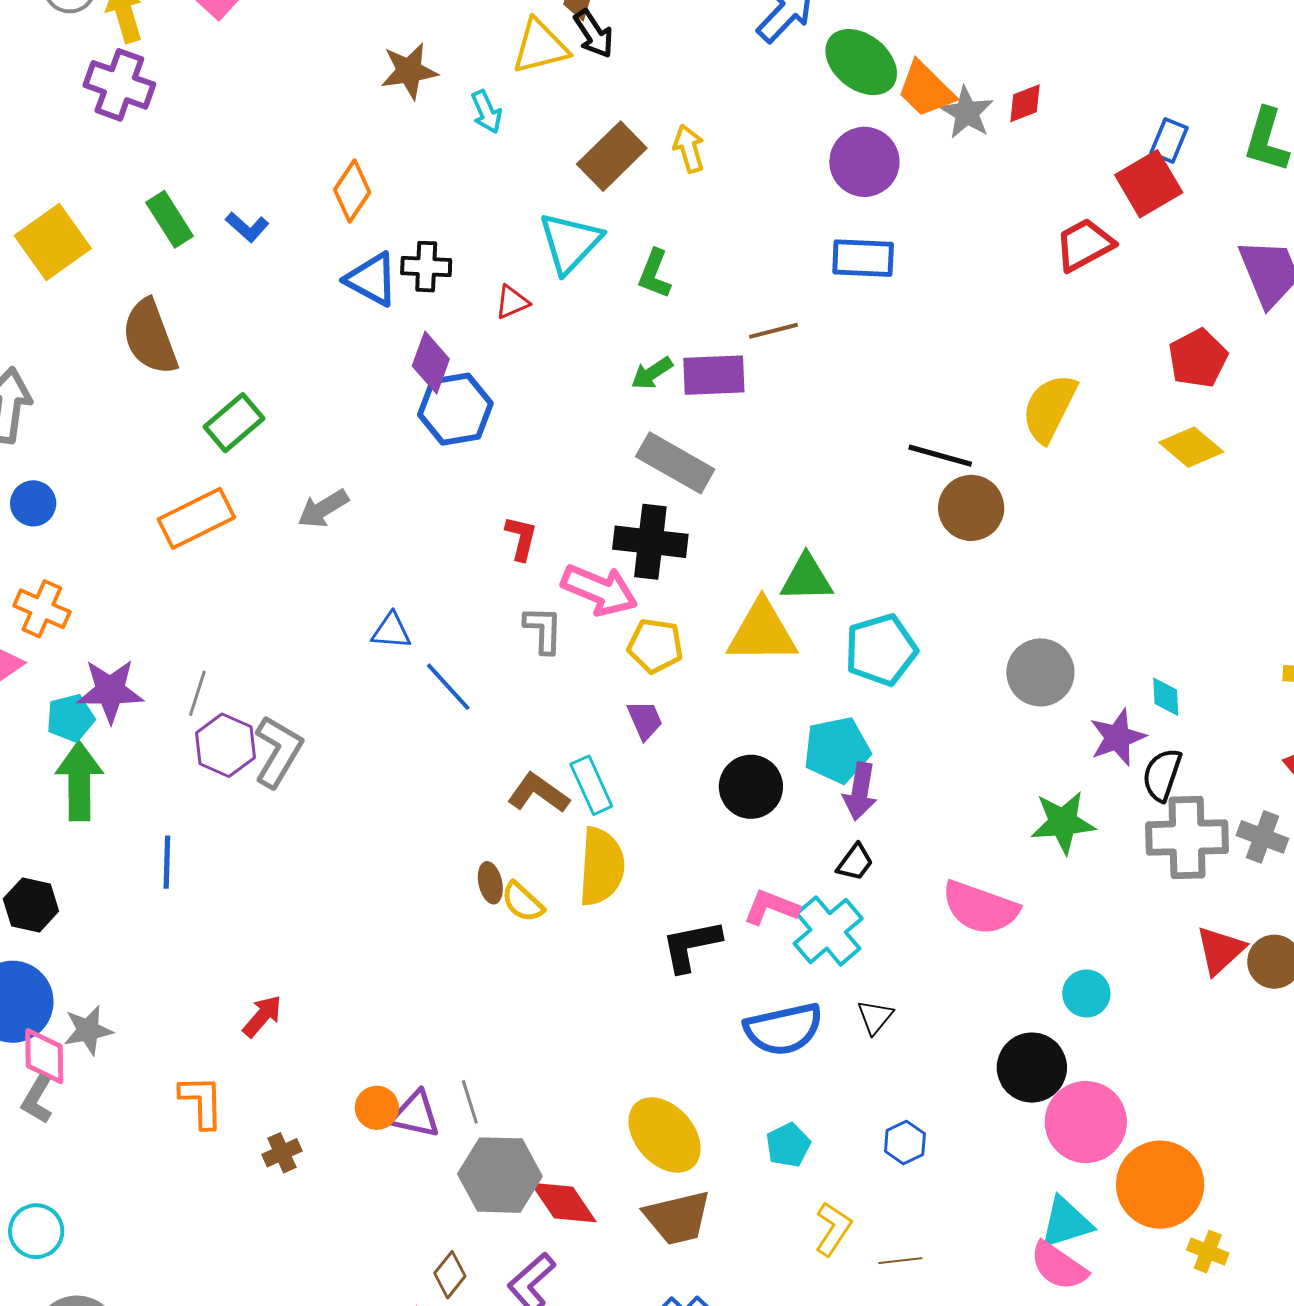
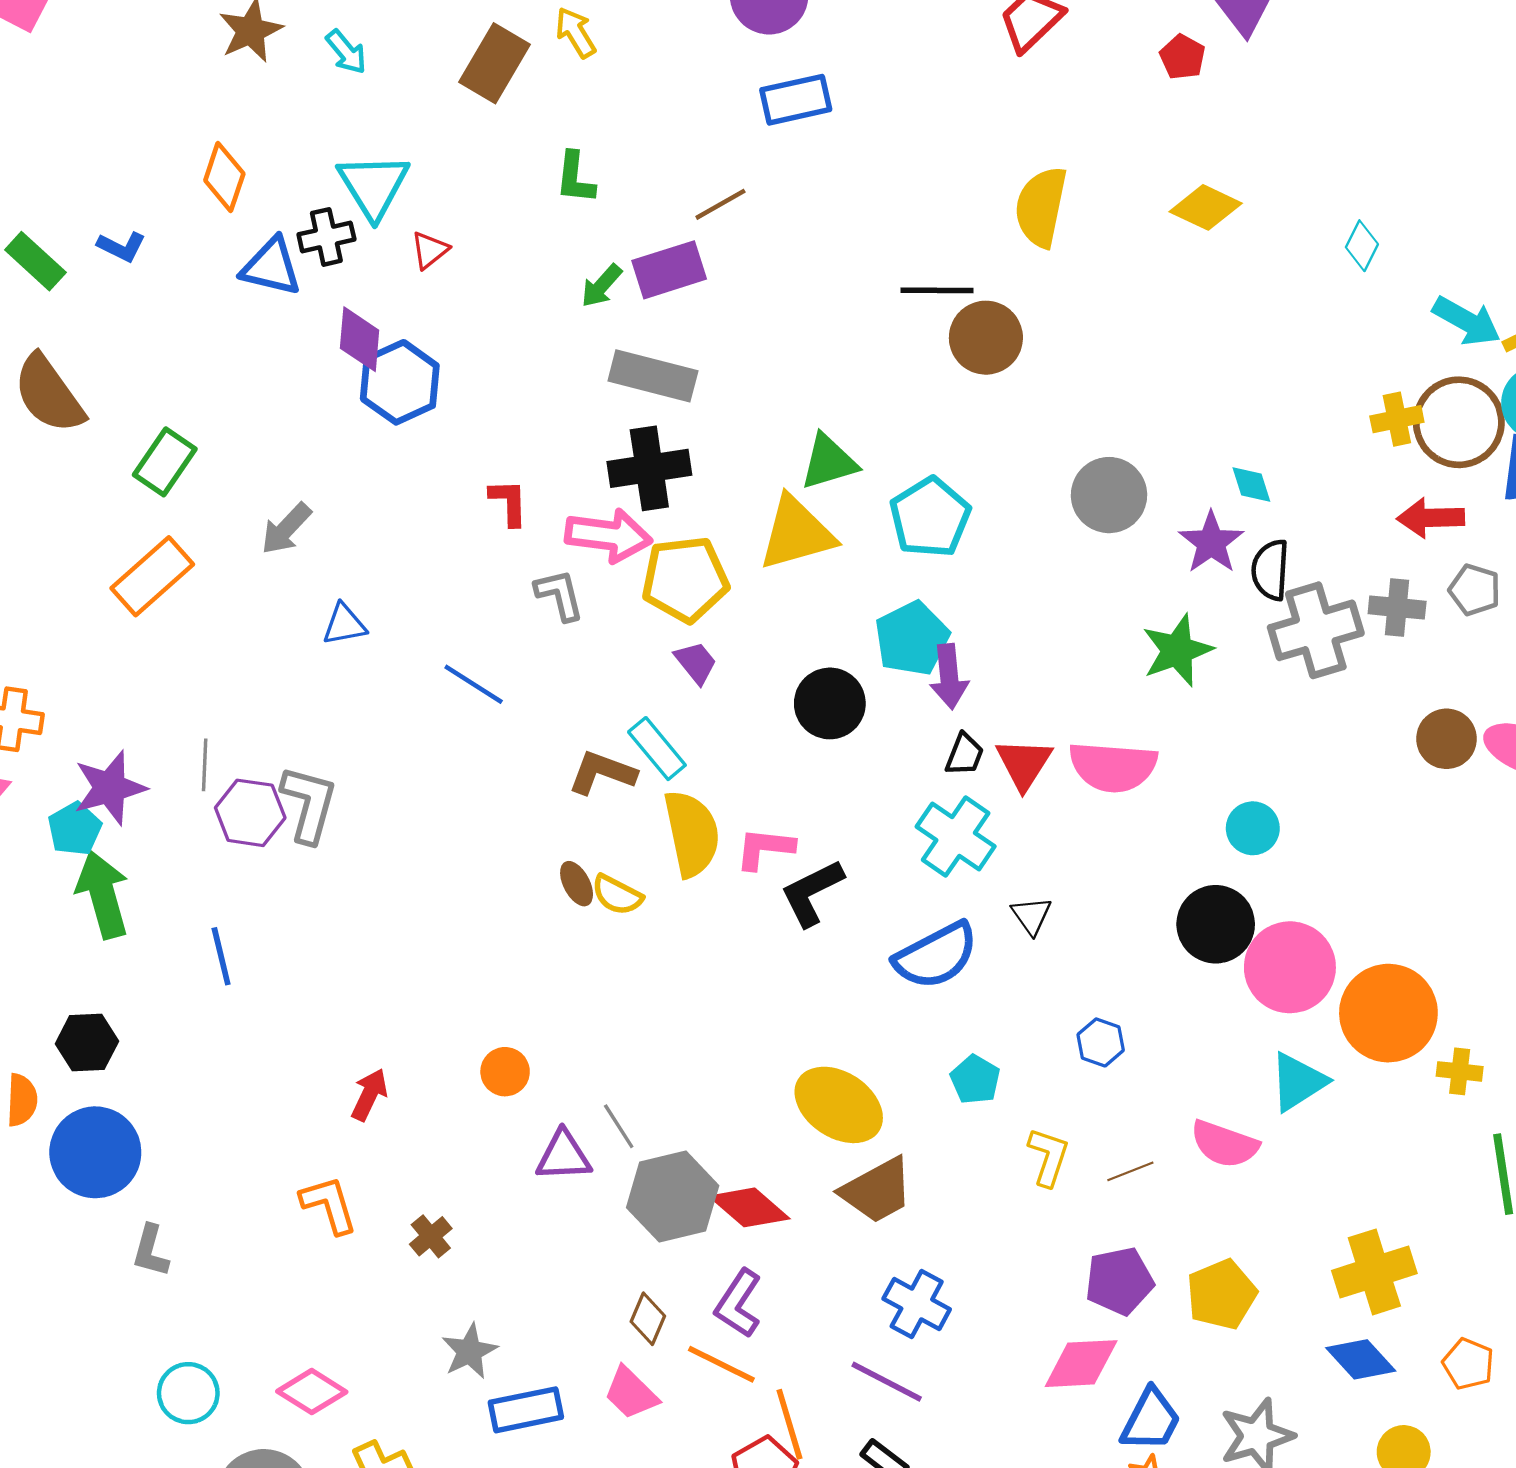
cyan triangle: (570, 243) -> (373, 186), moved
red pentagon: (1198, 358) -> (1182, 57), moved, size x0.7
blue triangle: (391, 631) -> (344, 624), moved
yellow pentagon: (655, 646) -> (685, 579), size x1.4
pink L-shape: (771, 907) -> (765, 848), moved
red triangle: (1220, 950) -> (1024, 764), moved
gray star: (88, 1030) -> (469, 1351), moved
pink diamond: (44, 1056) -> (312, 1392), moved, turned -42
orange circle: (377, 1108) -> (505, 1072), moved
pink semicircle: (1059, 1266) -> (1224, 1144), moved

